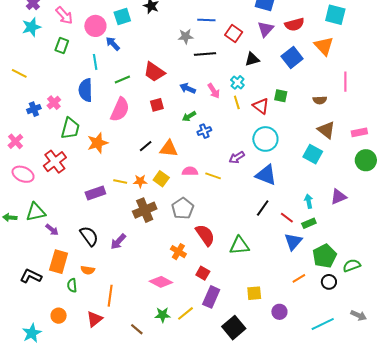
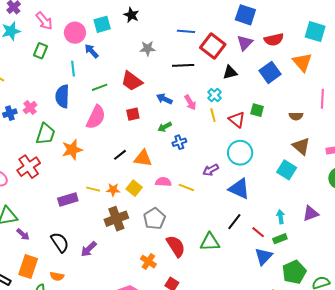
red square: (234, 34) -> (213, 46), size x1.4
gray star: (186, 36) -> (148, 48), moved
green triangle: (239, 245) -> (210, 242), moved

